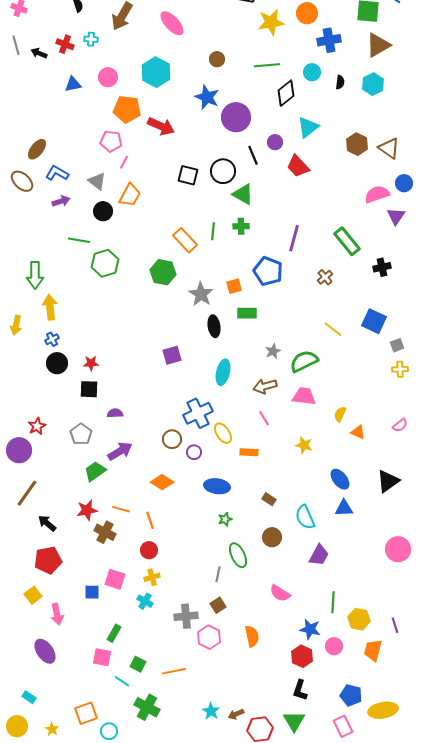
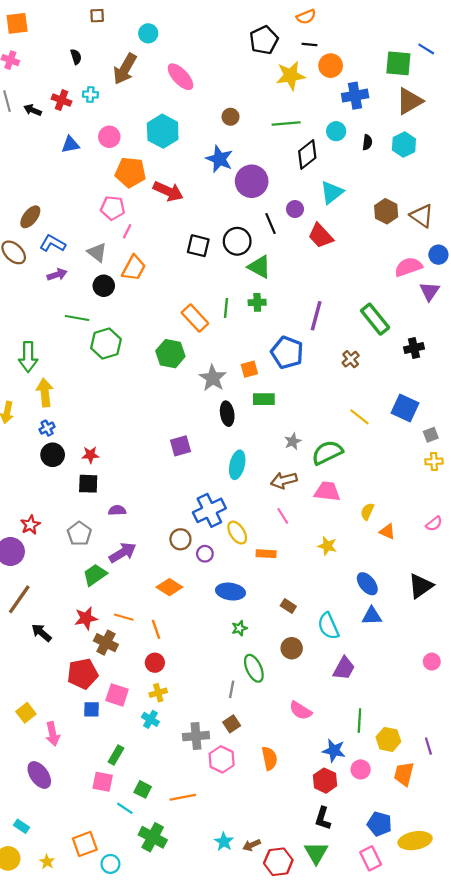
pink circle: (398, 549) -> (432, 662), size x0.6
red pentagon: (48, 560) -> (83, 674), moved

